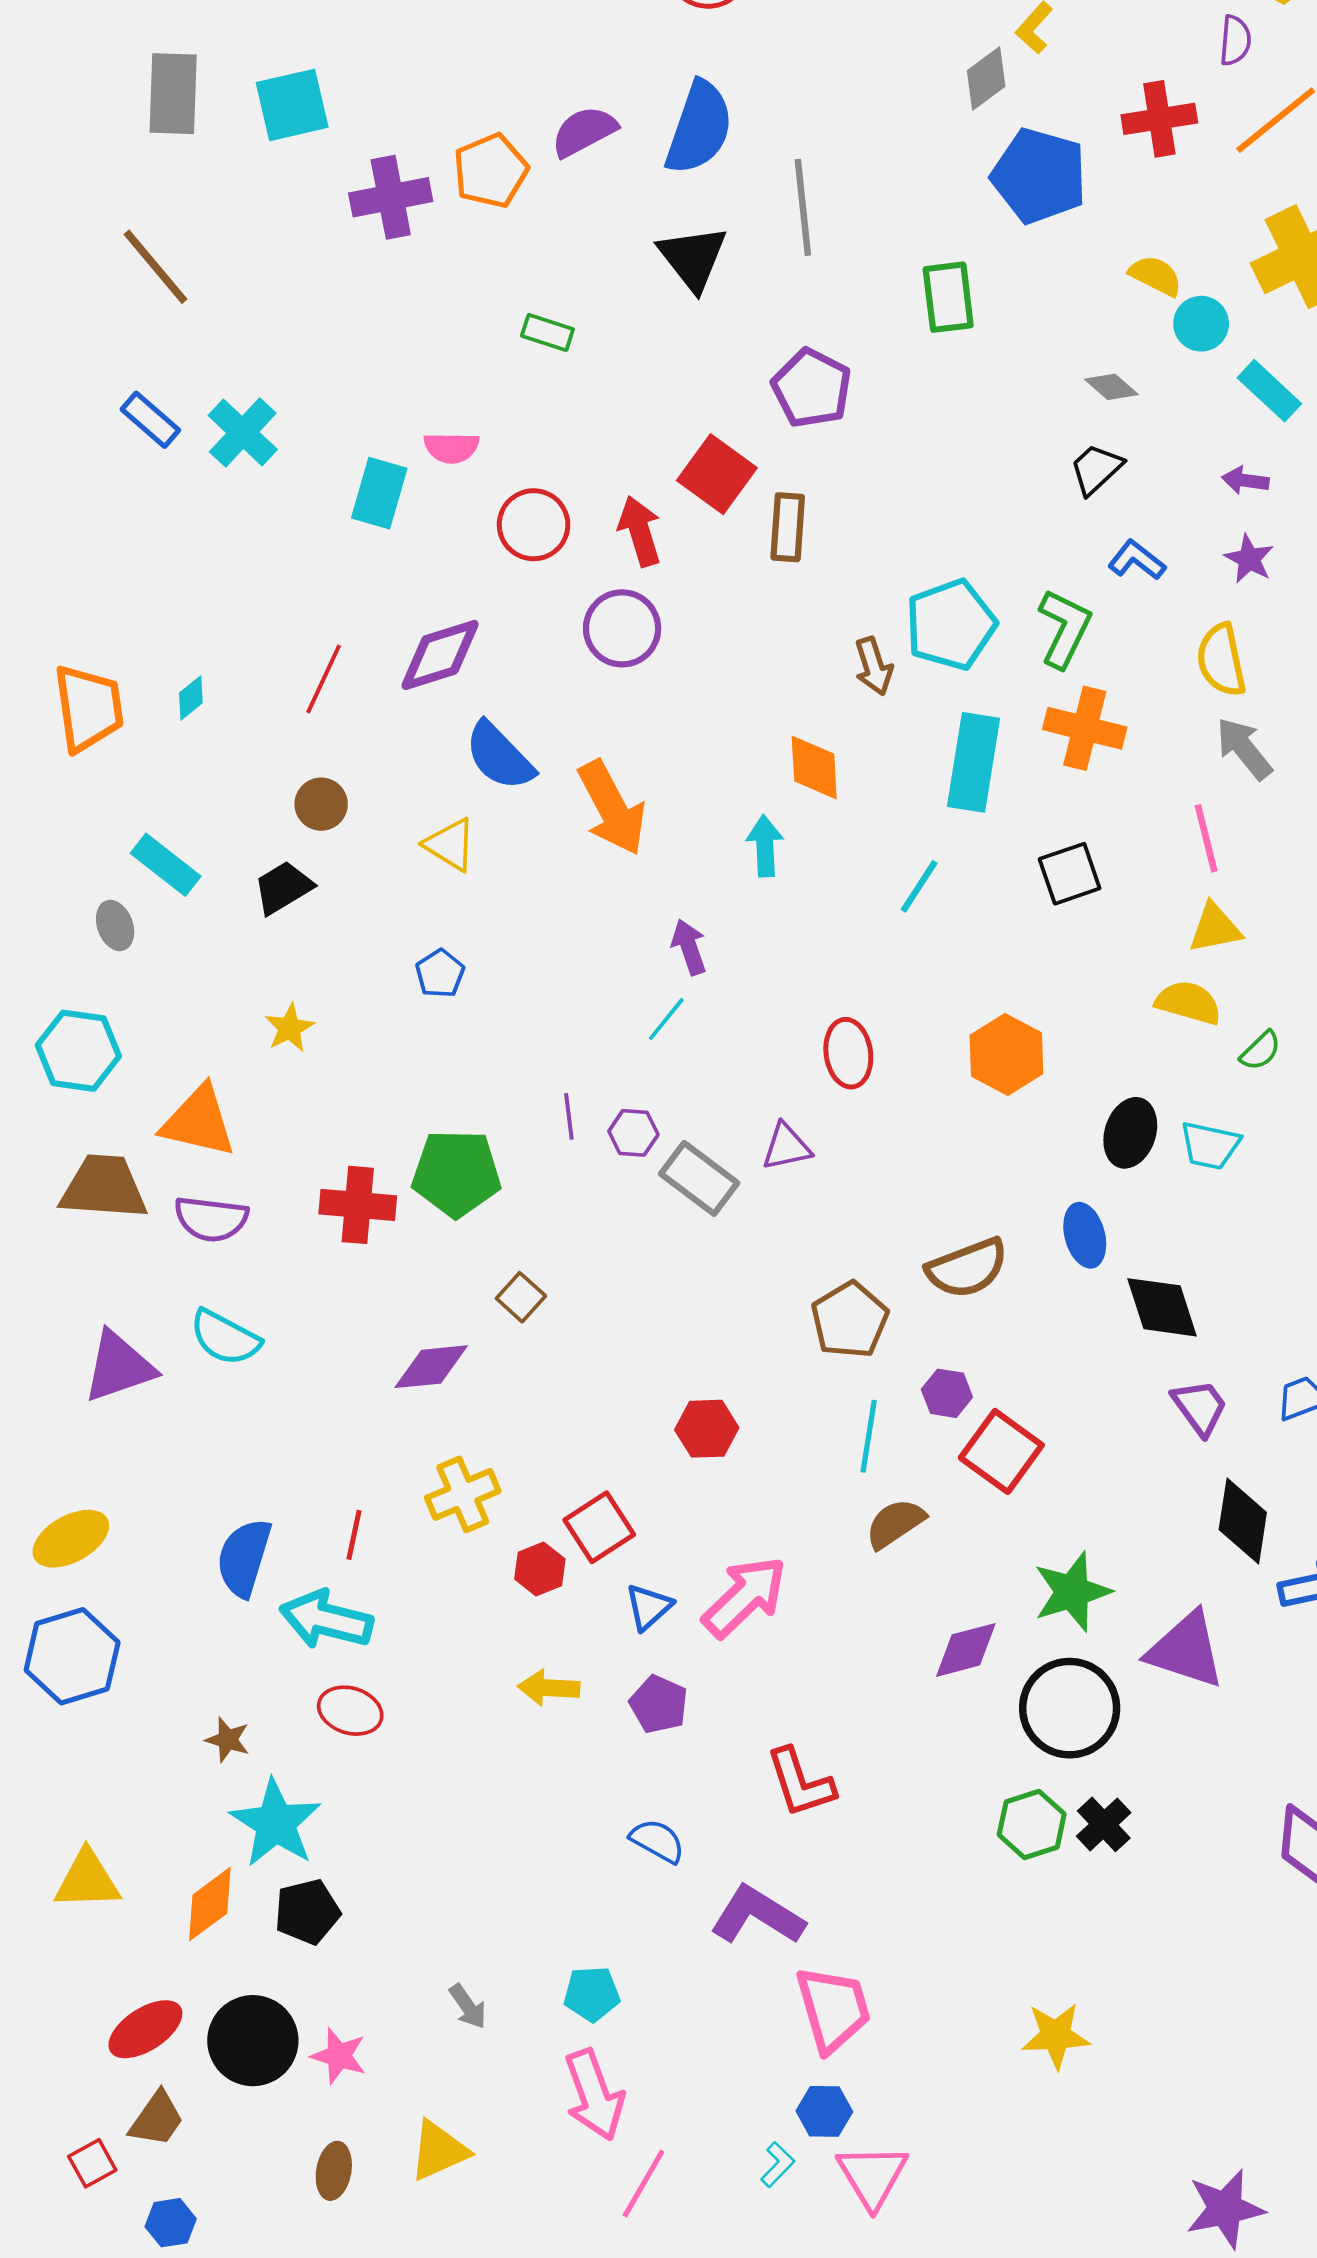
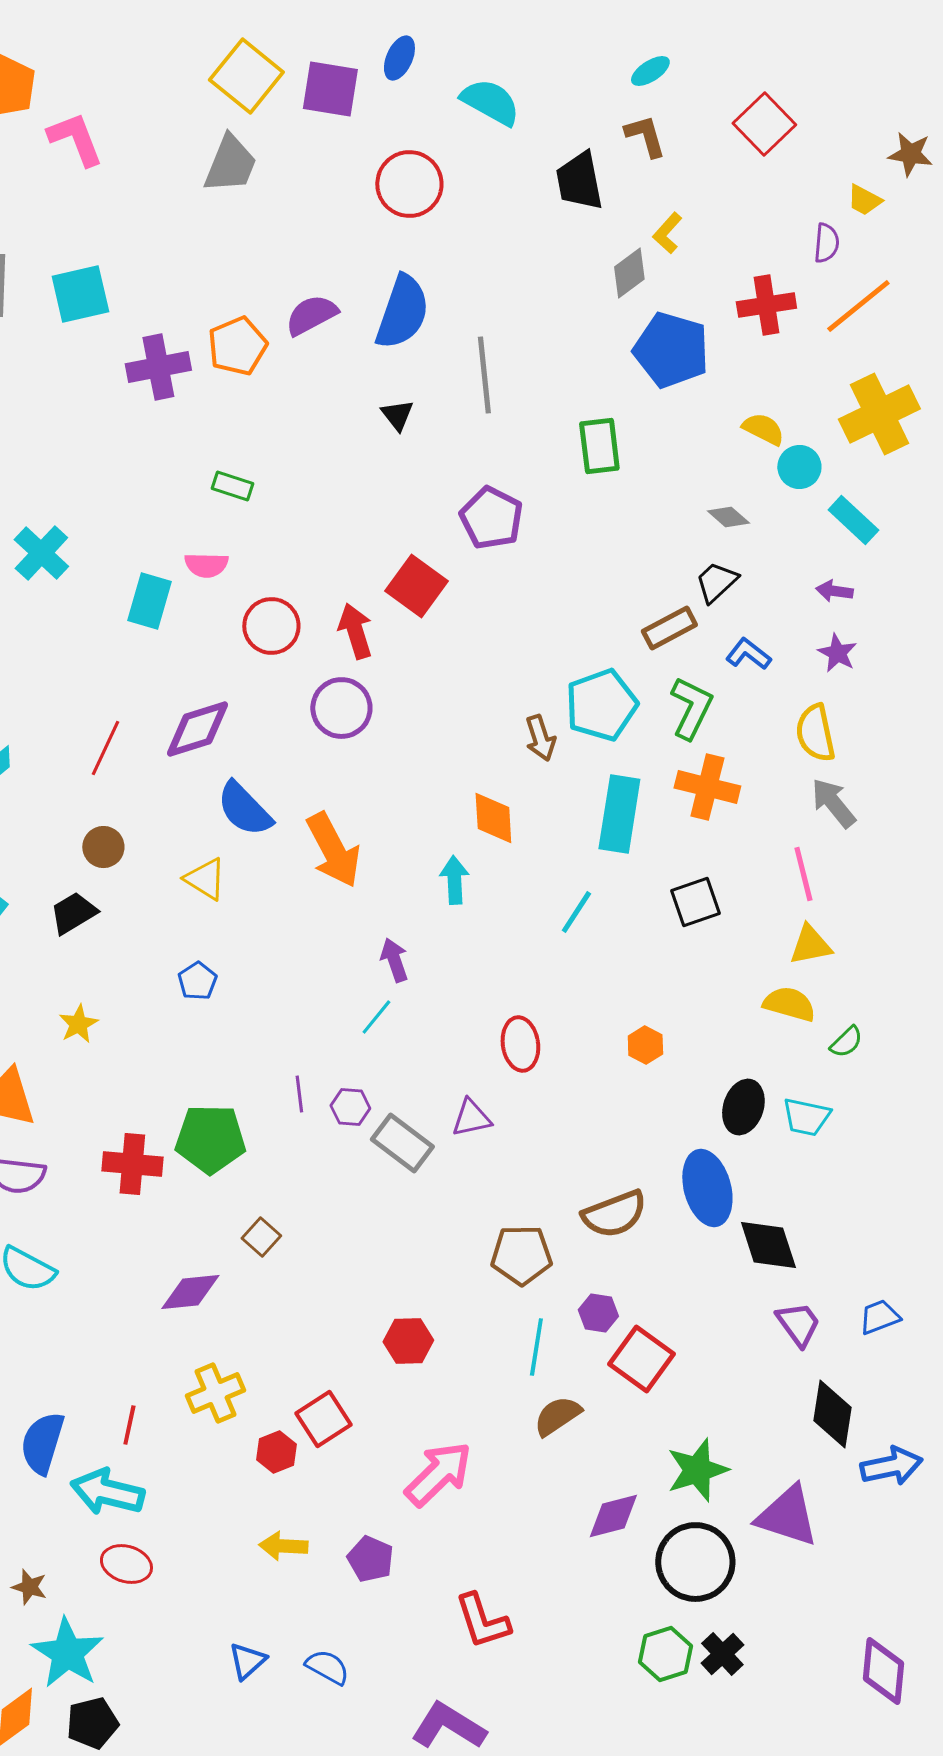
black triangle: (693, 258) -> (397, 415), size x0.6
green rectangle: (547, 333) -> (232, 486), moved
brown rectangle: (788, 527) -> (669, 628), moved, turned 58
orange hexagon: (1006, 1054) -> (645, 1045), size x0.6
blue ellipse: (1085, 1235) -> (707, 1188), size x1.5
brown pentagon: (850, 1320) -> (521, 1255), turned 30
blue triangle: (649, 1607) -> (247, 1661), moved
blue semicircle: (657, 1841) -> (327, 1667), moved

